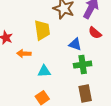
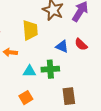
red semicircle: (95, 33) -> (81, 44), moved
green cross: (83, 65) -> (50, 69), moved

